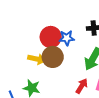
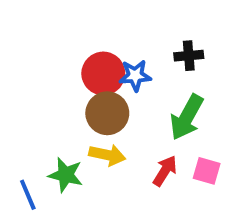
yellow arrow: (37, 59) -> (107, 155), moved

